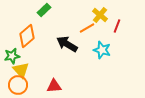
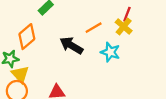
yellow cross: (100, 15) -> (124, 27), moved
red line: (117, 26) -> (127, 14), moved

